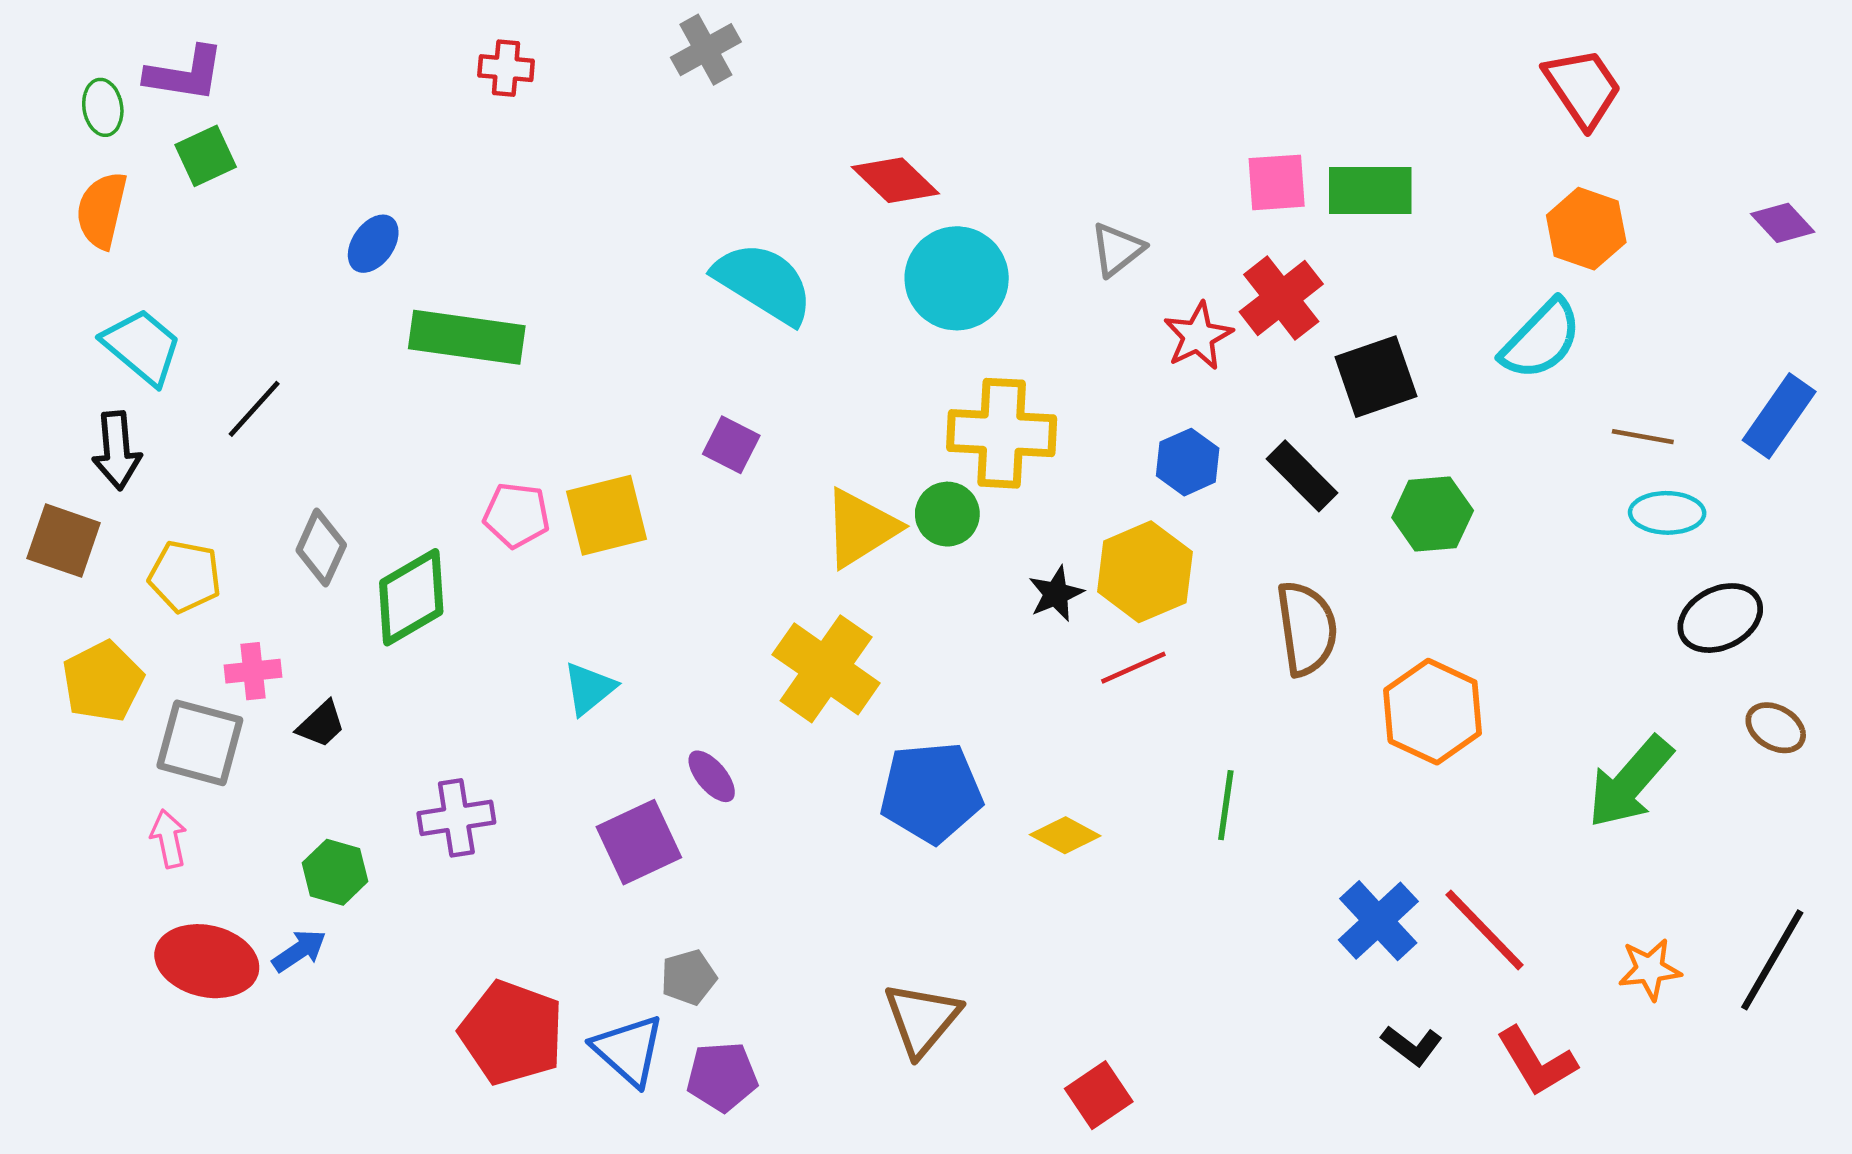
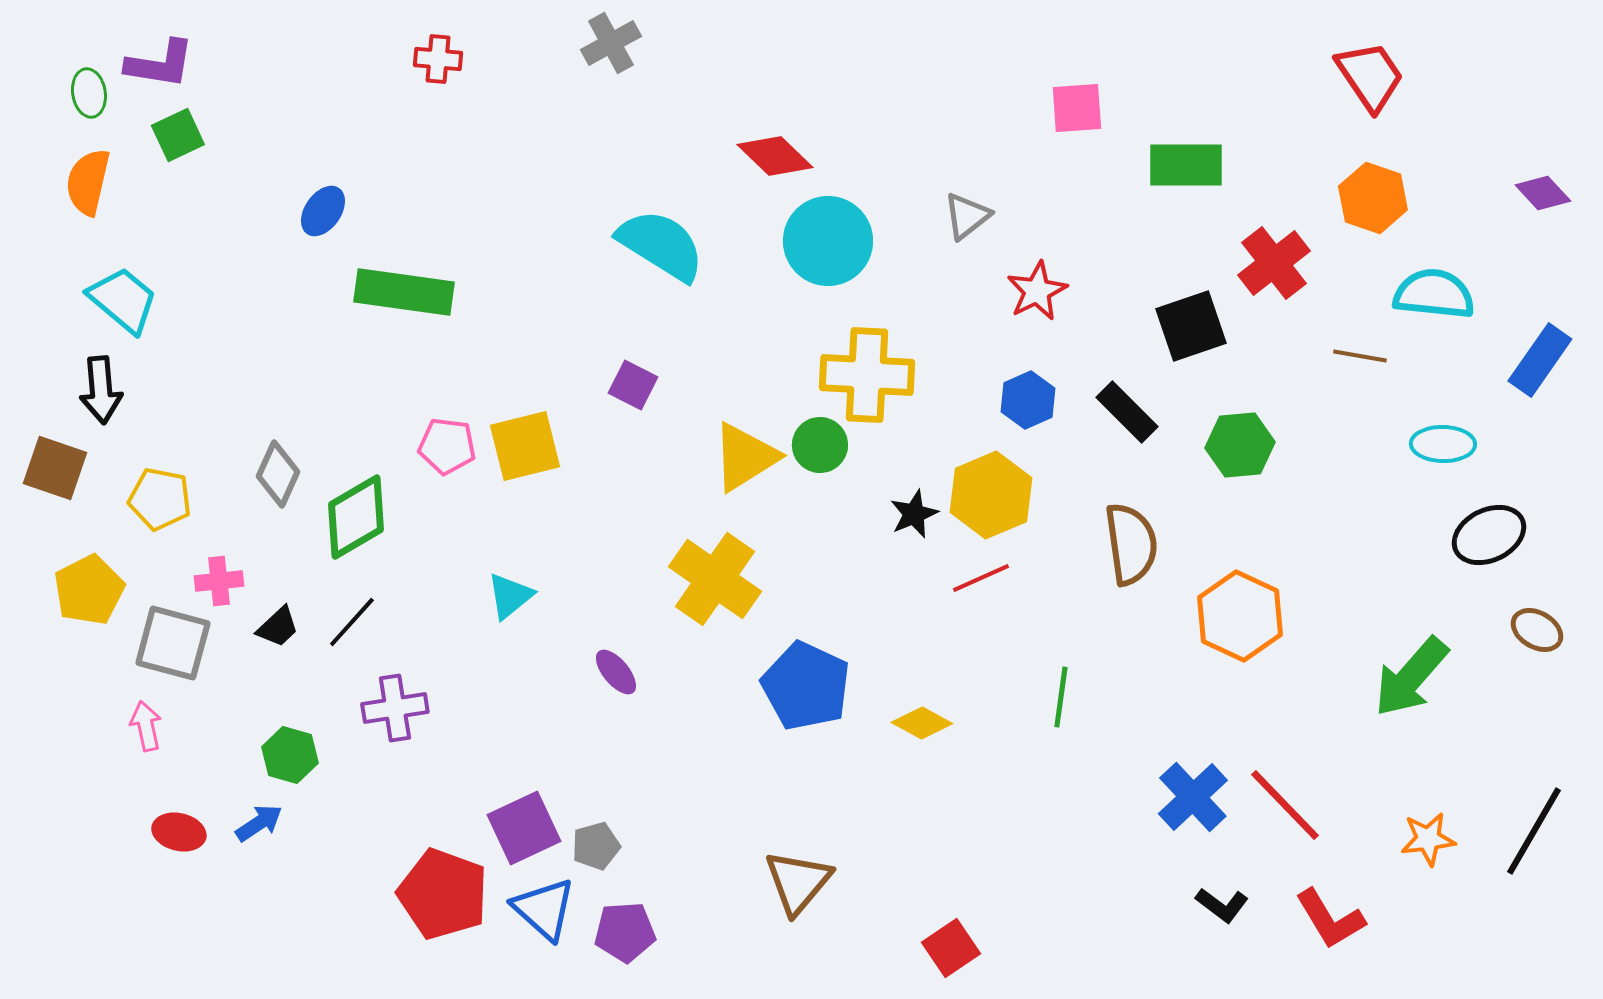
pink square: (1277, 182) -> (1077, 108), moved
red cross: (1281, 298) -> (1274, 263), moved
cyan semicircle: (1541, 340) -> (1434, 294), moved, turned -128
black line: (254, 409) -> (352, 622), moved
brown line: (1643, 437) -> (1360, 356), moved
blue pentagon: (931, 792) -> (806, 686), turned 30
purple square: (639, 842) -> (524, 828), moved
red ellipse: (207, 961) -> (179, 832), size x0.6

